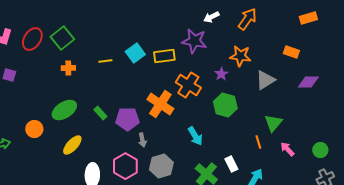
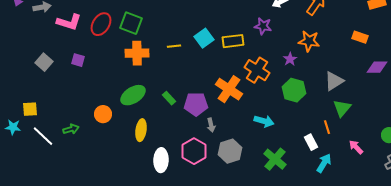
green square: (62, 38) -> (131, 23), turned -30
purple star: (194, 41) -> (263, 26), size x0.7
orange cross: (68, 68) -> (137, 53), size x1.6
gray triangle: (265, 80) -> (334, 81), moved
cyan arrow: (195, 136) -> (264, 121), turned -42
yellow ellipse: (72, 145) -> (141, 130), turned -35
pink arrow: (287, 149) -> (356, 147), moved
white rectangle: (231, 164) -> (311, 142), moved

